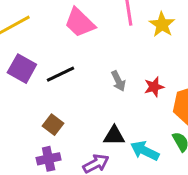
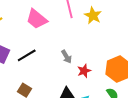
red star: (154, 87) -> (84, 71), moved

